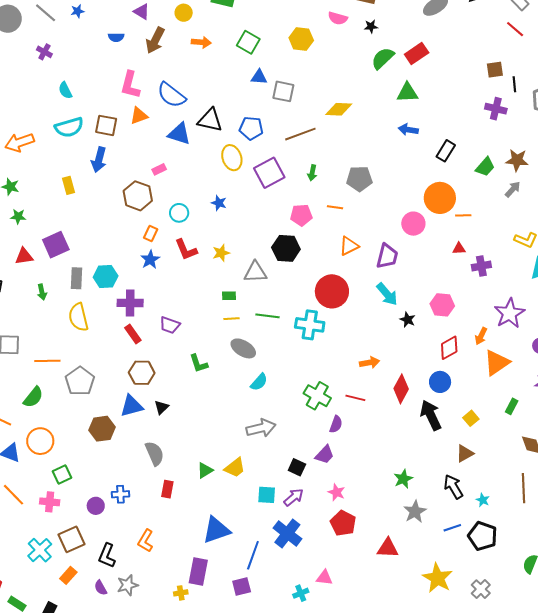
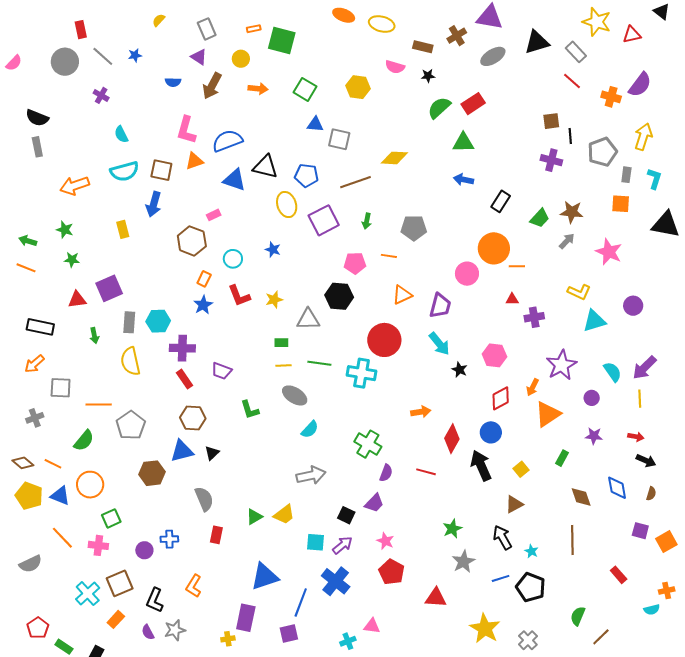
blue semicircle: (171, 95) -> (227, 141), turned 120
red line: (355, 398) -> (426, 472), moved

